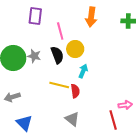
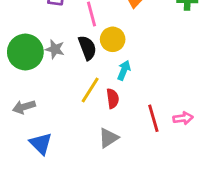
yellow line: (59, 85) -> (90, 90), turned -72
gray triangle: (72, 119) -> (108, 138), turned 49
red line: (113, 120) -> (153, 118), moved

